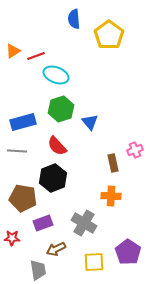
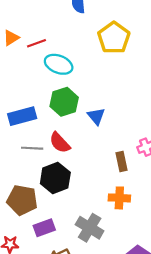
yellow pentagon: (109, 35) -> (114, 38), moved
gray line: (17, 151) -> (32, 148), moved

